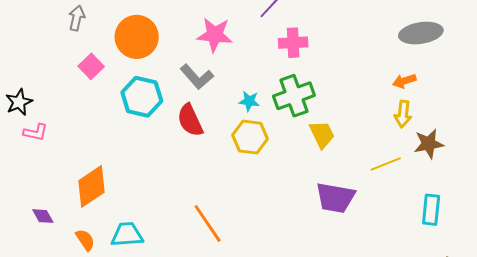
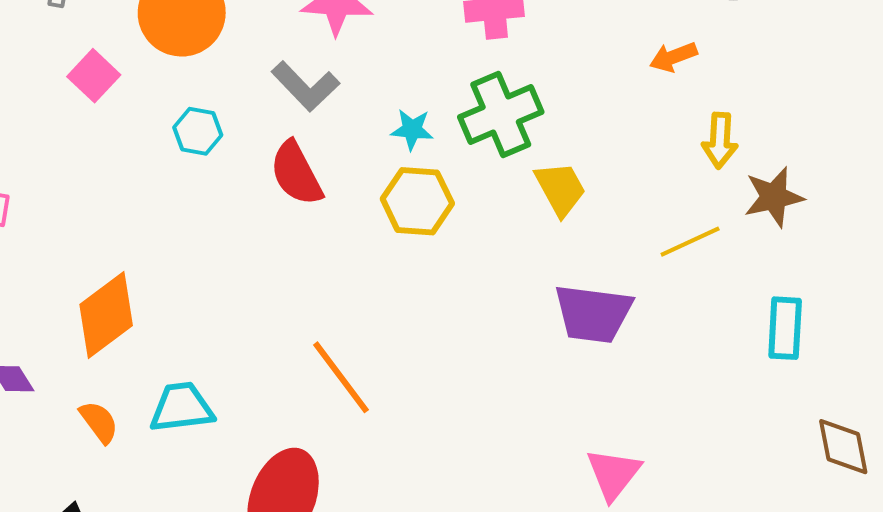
orange arrow: (404, 81) -> (673, 57), moved
cyan hexagon: (142, 97) -> (198, 131), size x0.6

